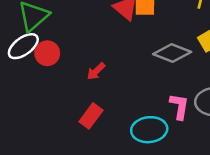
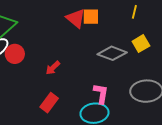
pink L-shape: (179, 106) -> (101, 94), moved

